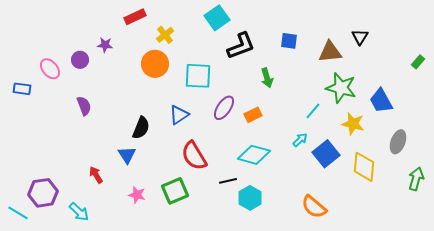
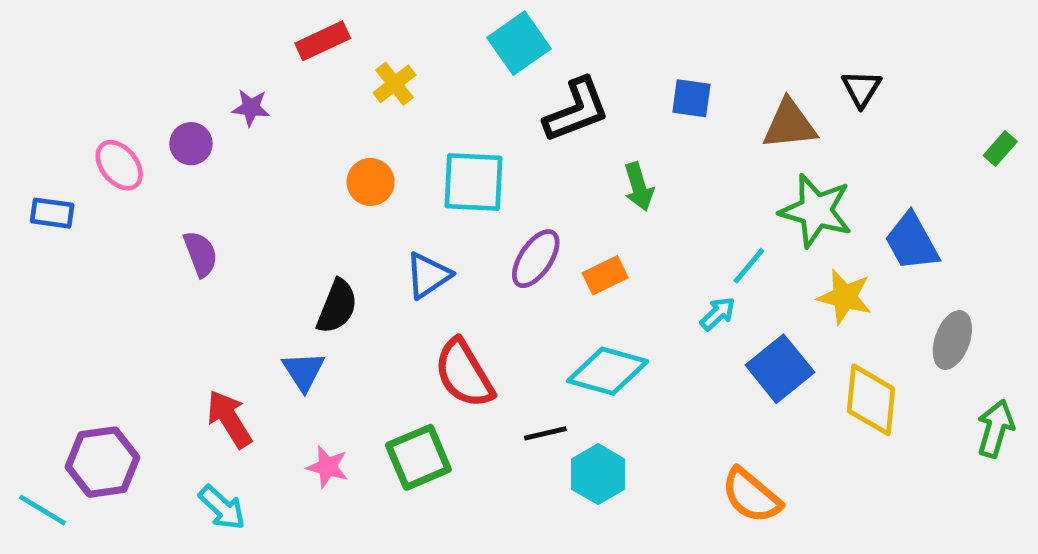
orange circle: (155, 64) -> (371, 182), moved, size x0.7
cyan arrow: (300, 140) -> (718, 314), moved
red arrow: (96, 175) -> (229, 419), size x1.4
cyan arrow: (79, 212) -> (222, 508), moved

